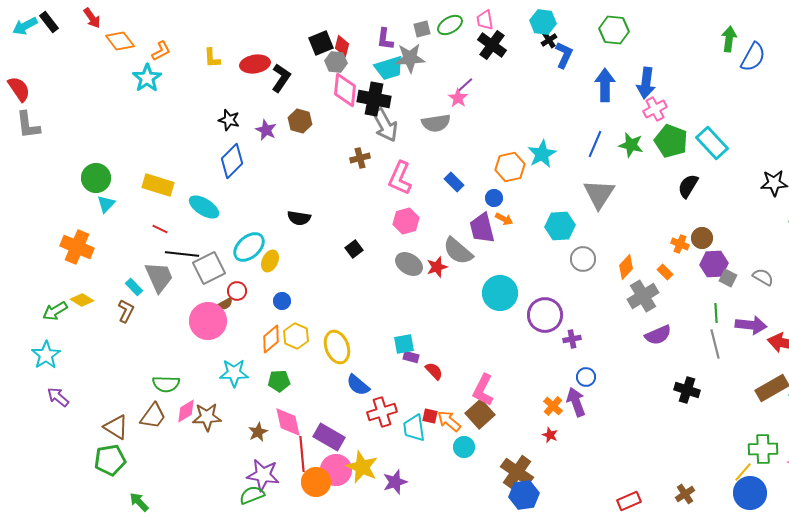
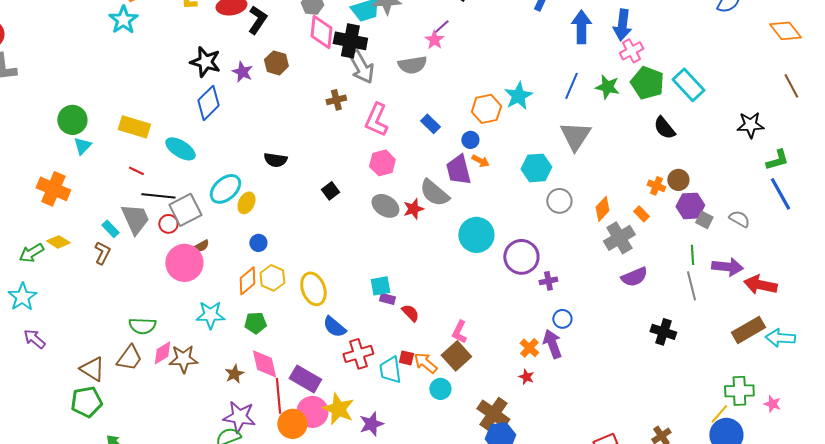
black star: (229, 120) -> (205, 62), size x1.4
black semicircle: (688, 186) -> (664, 128), turned -70
red circle: (237, 291) -> (168, 224), moved
pink L-shape: (483, 390) -> (459, 332), size x0.7

